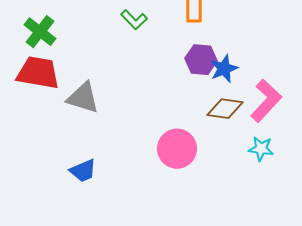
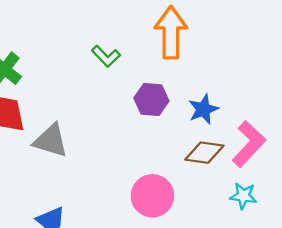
purple hexagon: (201, 60) -> (151, 100), moved

